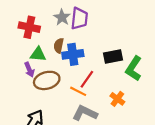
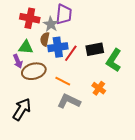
gray star: (62, 17) -> (51, 24), moved
red cross: (29, 27) -> (30, 18), moved
red line: (87, 79) -> (71, 53), moved

